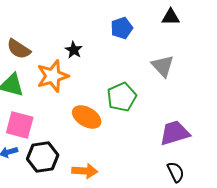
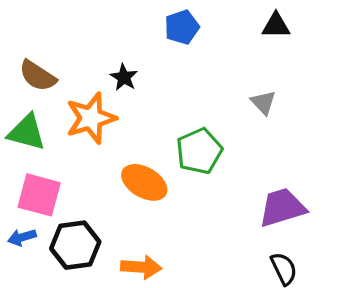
blue pentagon: (122, 28) -> (182, 27), moved
gray triangle: (163, 66) -> (263, 102), size x0.7

